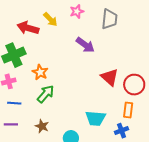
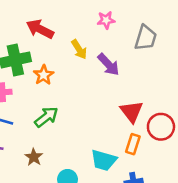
yellow arrow: (50, 19) -> (79, 49), moved
orange star: (40, 72) -> (44, 75), moved
orange rectangle: (128, 110) -> (133, 144), moved

